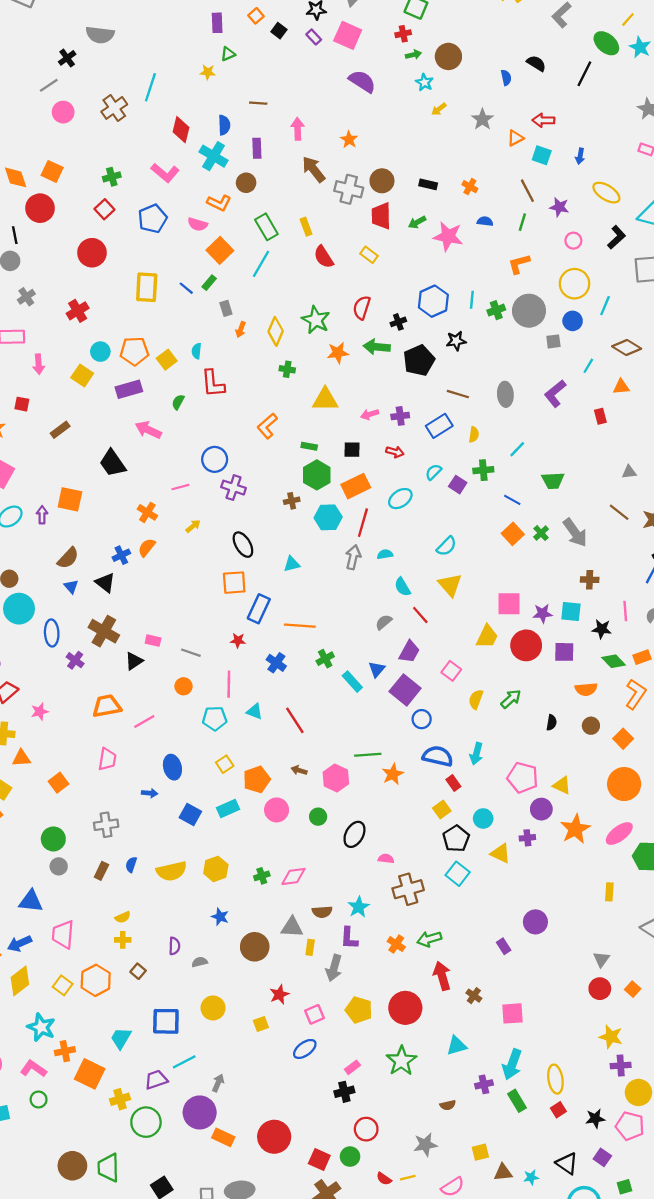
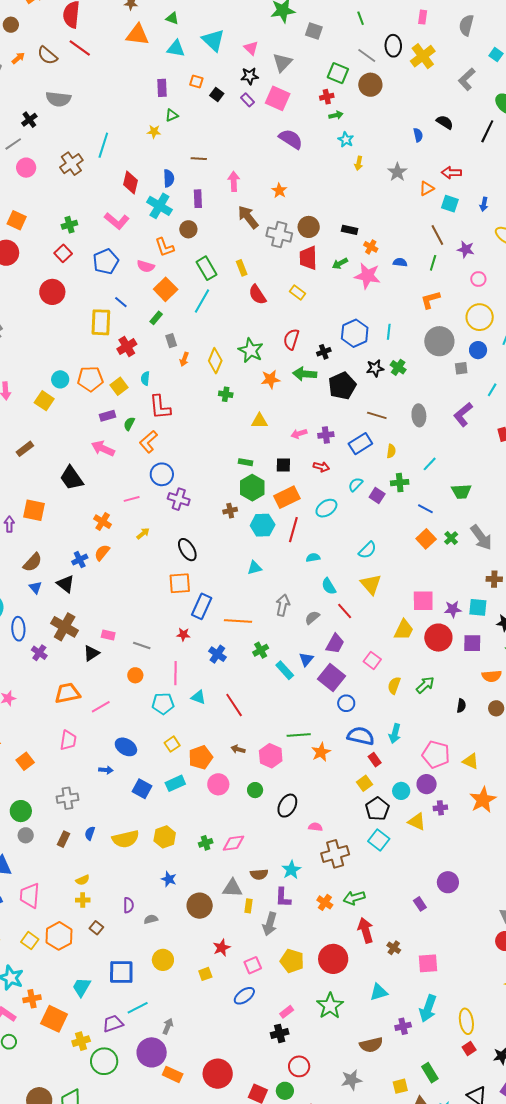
orange square: (256, 16) -> (196, 81), turned -32
brown circle: (448, 56) -> (370, 85), moved
yellow arrow: (439, 109) -> (359, 163), turned -40
orange cross: (470, 187) -> (371, 247), moved
orange L-shape: (219, 203) -> (165, 247), turned 45
blue line: (186, 288) -> (121, 302), moved
green cross: (496, 310) -> (398, 367), moved, turned -35
red cross: (78, 311) -> (127, 347), moved
purple rectangle: (129, 389) -> (108, 416), moved, size x0.7
yellow triangle: (325, 400) -> (259, 421), size x0.7
orange L-shape: (267, 426) -> (148, 442), moved
gray arrow: (353, 557) -> (283, 605), moved
cyan triangle: (292, 564) -> (255, 568), moved
blue ellipse: (172, 767) -> (126, 747), turned -45
purple circle: (541, 809) -> (427, 784), moved
green rectangle: (517, 1101) -> (430, 1073), moved
brown semicircle: (448, 1105) -> (371, 1045), size x1.6

